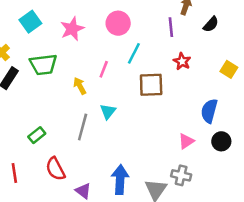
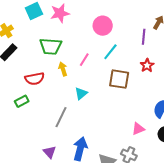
pink star: (72, 29) -> (60, 13), moved
green trapezoid: (43, 65) -> (51, 46), moved
gray line: (83, 127) -> (61, 117), moved
red semicircle: (55, 169) -> (35, 79), moved, turned -84

